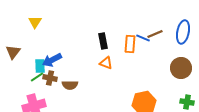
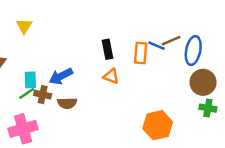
blue ellipse: (183, 32) -> (193, 50), moved
blue arrow: (52, 60) -> (61, 76), moved
green cross: (187, 102) -> (208, 108), moved

